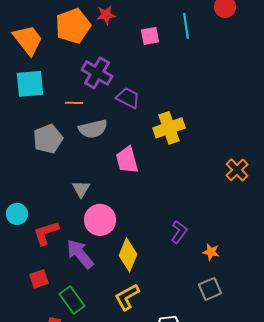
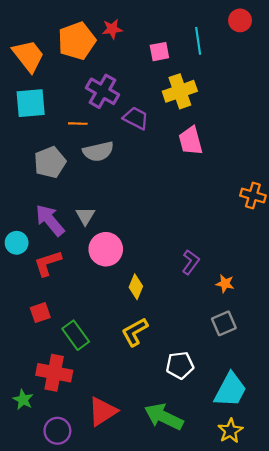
yellow cross: (169, 128) -> (180, 91), moved
pink trapezoid: (127, 160) -> (191, 141), moved
orange cross: (237, 170) -> (253, 196), turned -30
purple arrow: (80, 254) -> (50, 220), moved
yellow diamond: (128, 255) -> (136, 287), size x0.7

